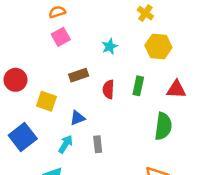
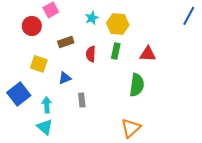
yellow hexagon: (158, 46) -> (118, 24), moved
red circle: (15, 80) -> (32, 26), moved
cyan arrow: (66, 144) -> (47, 105), moved, turned -35

